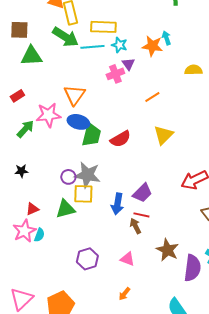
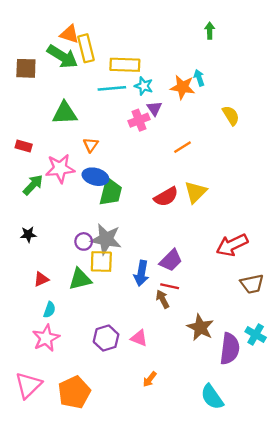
green arrow: (65, 37) -> (62, 57), moved
green triangle: (31, 56) -> (65, 113), moved
yellow semicircle: (193, 70) -> (231, 115), turned 60
orange triangle: (74, 95) -> (91, 145), size x0.6
red rectangle: (17, 96) -> (24, 146), turned 48
red semicircle: (120, 139) -> (166, 197), moved
pink star: (24, 231) -> (46, 338), moved
pink triangle: (127, 259) -> (139, 338), moved

